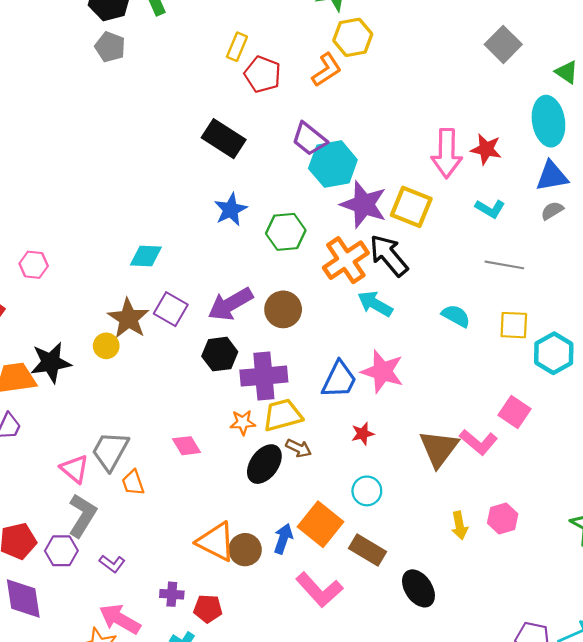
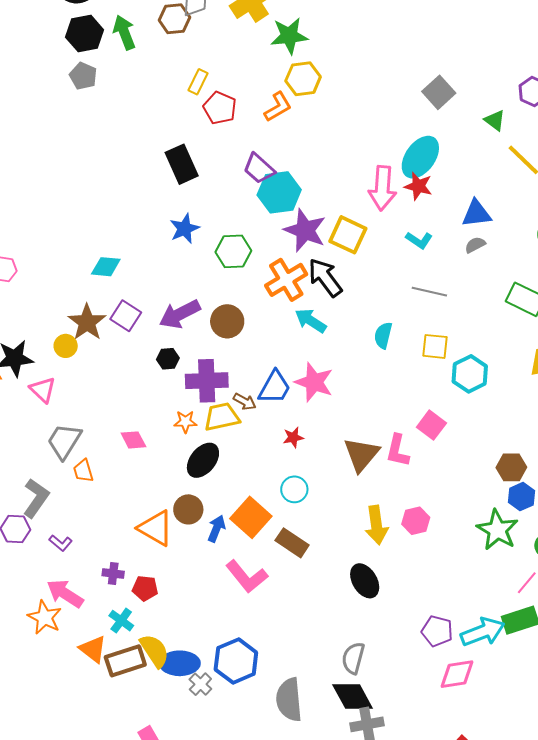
cyan ellipse: (548, 121) -> (420, 157), moved, turned 42
black rectangle: (224, 139) -> (182, 164), turned 30
cyan semicircle: (456, 316) -> (383, 335), turned -108
black hexagon: (220, 354) -> (168, 359), size x0.7
pink L-shape: (478, 442) -> (398, 451), turned 60
brown arrow: (299, 448) -> (245, 402), moved
pink triangle: (75, 469) -> (43, 390), moved
yellow arrow: (459, 526) -> (376, 525), size x1.5
brown circle: (245, 550) -> (188, 509), moved
black ellipse: (418, 588) -> (365, 581), moved

